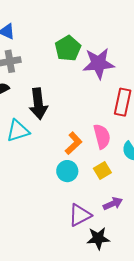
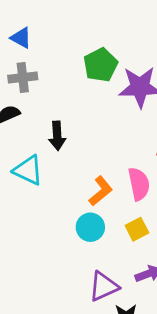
black arrow: (38, 104) -> (57, 136), size x0.7
cyan triangle: (18, 131) -> (28, 170), turned 40

